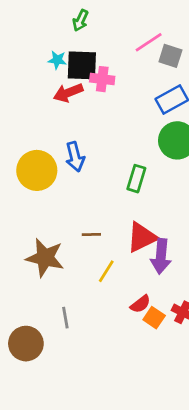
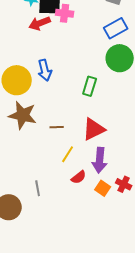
purple arrow: (161, 256) -> (100, 160), moved
brown star: (45, 258) -> (23, 115), moved
red semicircle: (140, 304) -> (79, 177), moved

